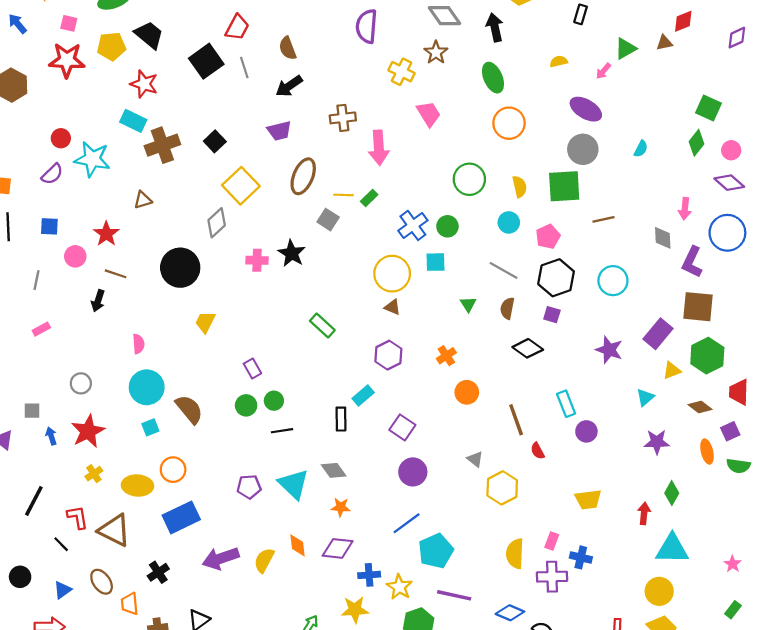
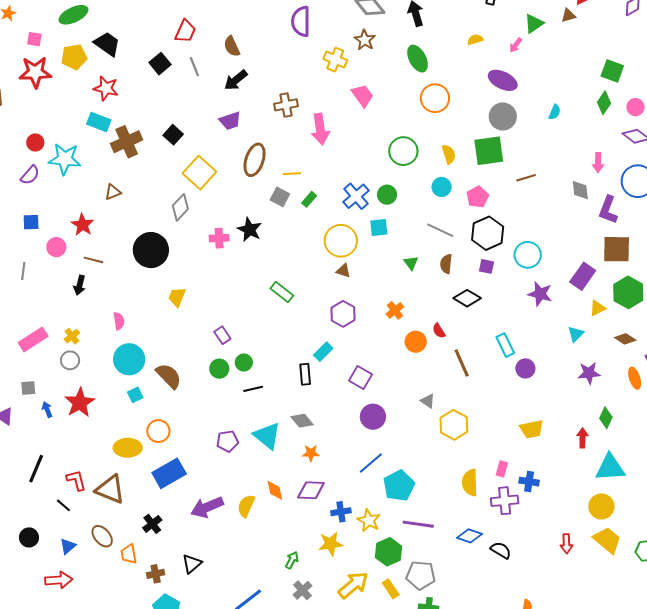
black square: (206, 61) -> (160, 64), size x0.7
green rectangle: (369, 198) -> (309, 199), moved
cyan circle: (613, 281) -> (528, 255), moved
pink rectangle: (41, 329) -> (33, 339), moved, size x1.8
red semicircle: (538, 451) -> (439, 331), moved
yellow cross: (94, 474) -> (72, 336), moved

